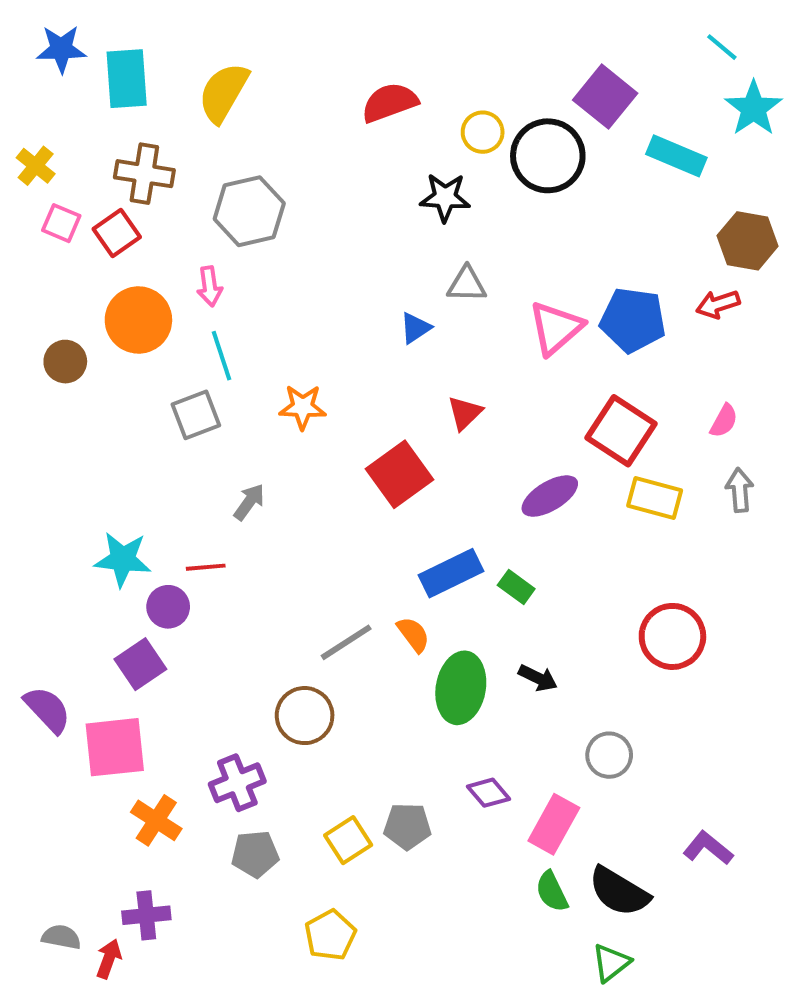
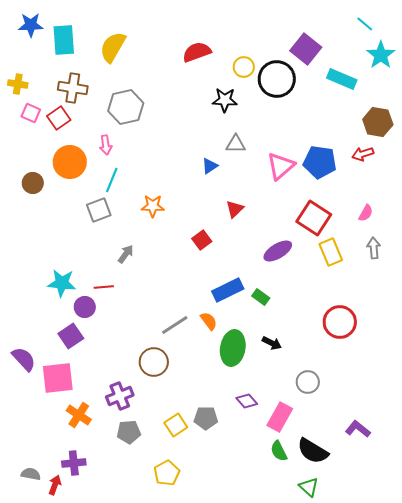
yellow cross: (36, 166) -> (18, 84), turned -30
cyan line: (222, 356) -> (112, 180), turned 40
red square: (400, 474) -> (202, 240), size x0.6
yellow rectangle: (655, 498) -> (331, 252), turned 52
green triangle: (611, 963) -> (309, 487), turned -40

